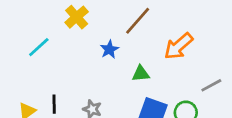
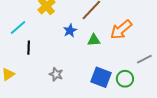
green triangle: (141, 74) -> (94, 40), moved
black line: (54, 104) -> (29, 48), moved

